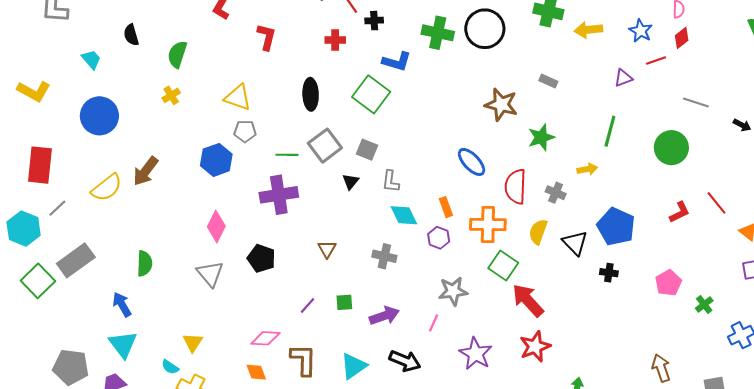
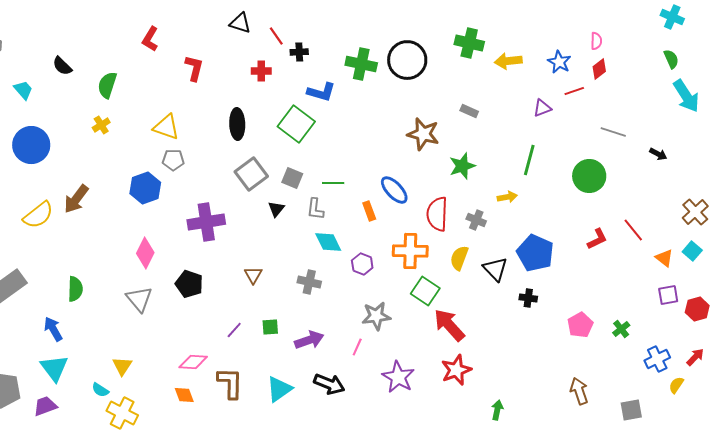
black semicircle: (131, 35) -> (62, 66), turned -30
green line: (287, 155) -> (333, 183), moved
orange rectangle: (446, 207) -> (369, 211), moved
pink pentagon: (668, 283) -> (580, 325), moved

